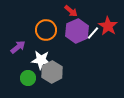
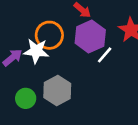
white line: (93, 33) -> (105, 55), moved
white star: (41, 60) -> (36, 51), moved

